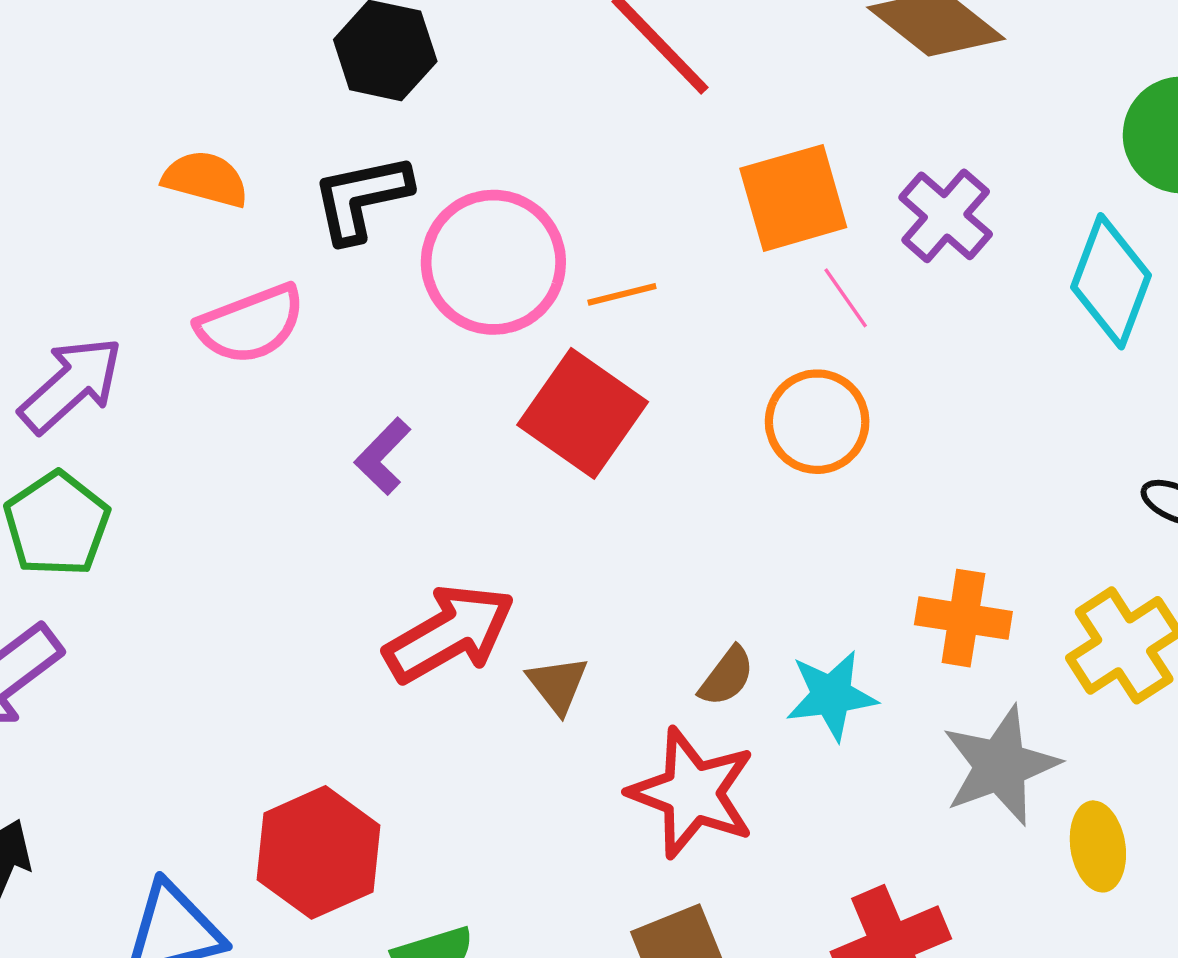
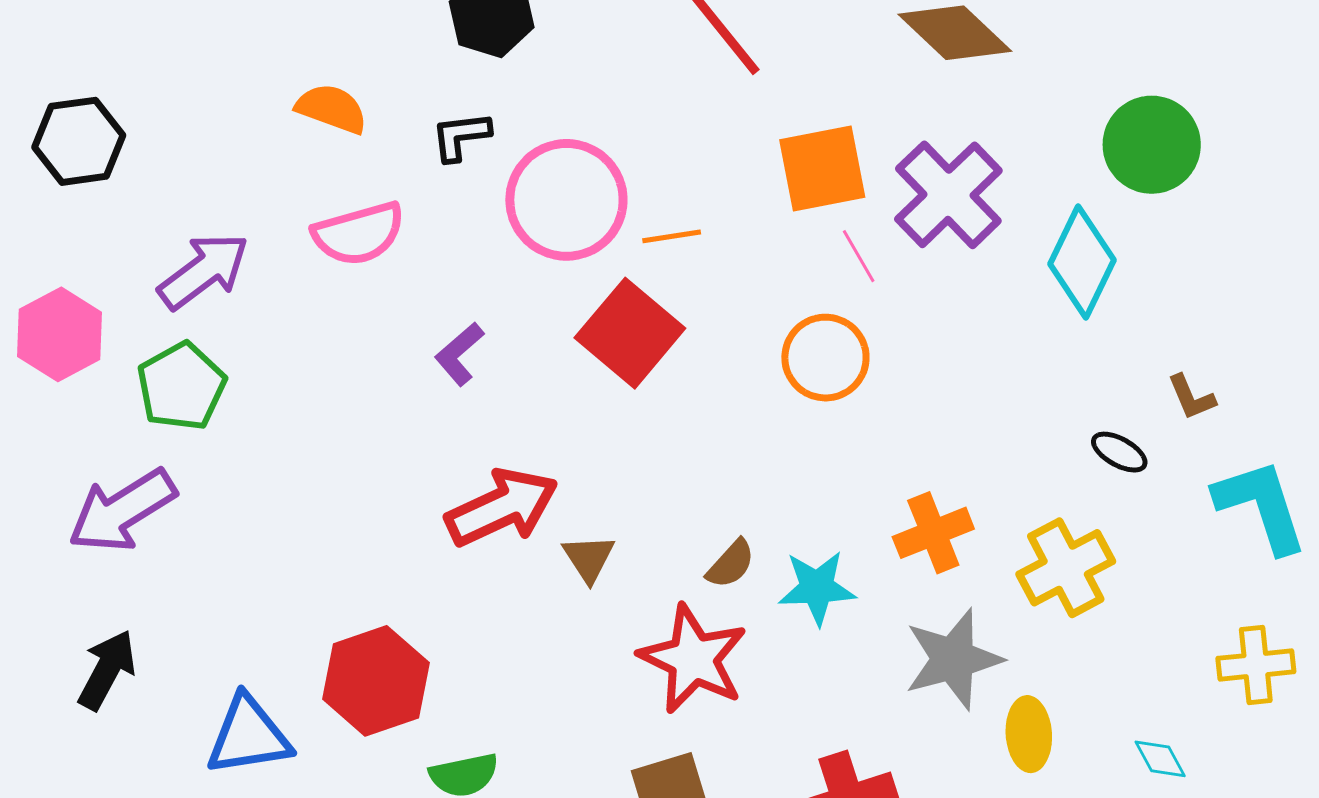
black L-shape: (361, 198) -> (461, 136), size x0.7
purple cross: (946, 216) -> (948, 195), size x1.4
orange cross: (963, 618) -> (933, 533), turned -36

